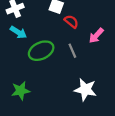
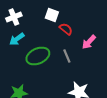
cyan arrow: (18, 32) -> (17, 39), turned 112

